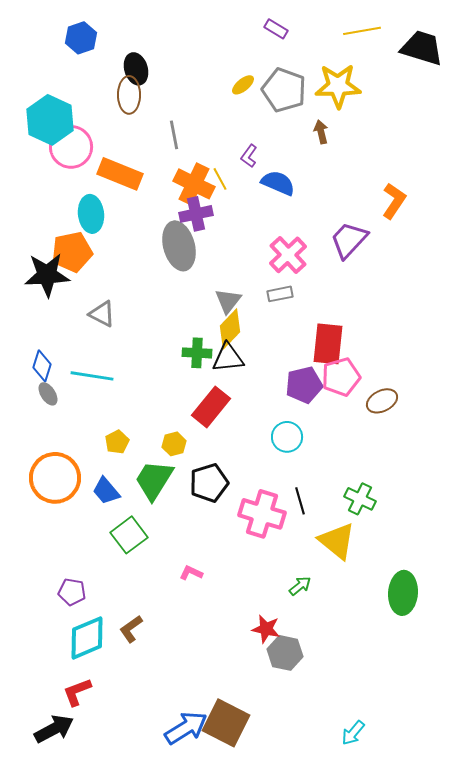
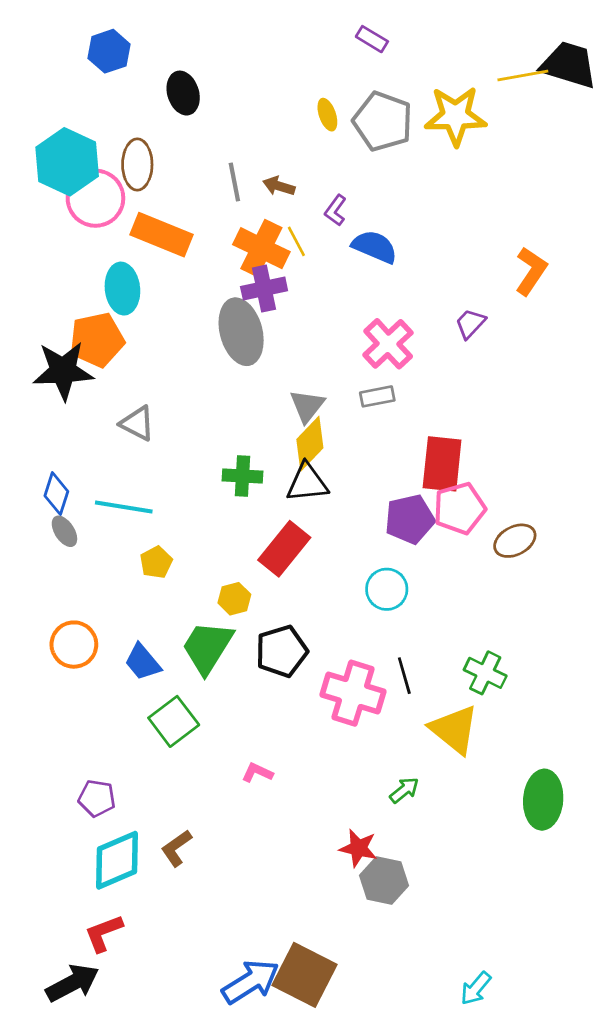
yellow line: (362, 31) -> (523, 76), moved
yellow ellipse: (243, 85) -> (327, 115), turned -70
brown ellipse: (129, 95) -> (137, 165), moved
brown arrow: (321, 132) -> (279, 186), moved, turned -60
purple trapezoid: (349, 240) -> (470, 324), size x0.6
green cross: (197, 353) -> (242, 476), moved
yellow pentagon: (117, 442) -> (156, 562), moved
orange circle: (55, 478) -> (74, 645), size x0.7

